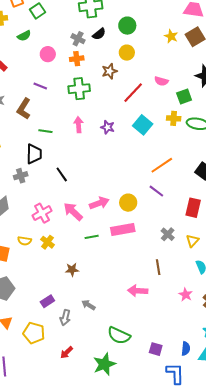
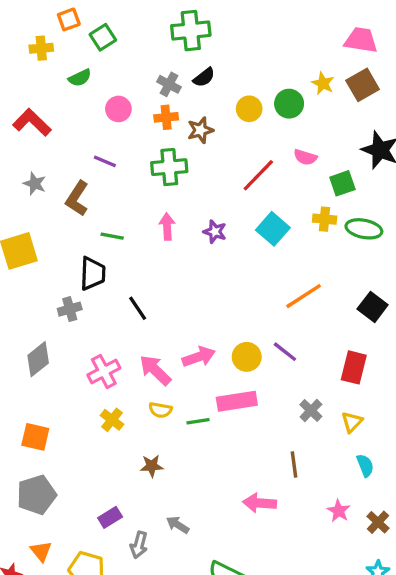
green circle: (127, 26) -> (289, 104), moved
brown star: (109, 71) -> (200, 130), moved
purple line: (156, 191) -> (285, 352), moved
green line: (92, 237) -> (198, 421), moved
yellow semicircle: (25, 241) -> (160, 410), moved

